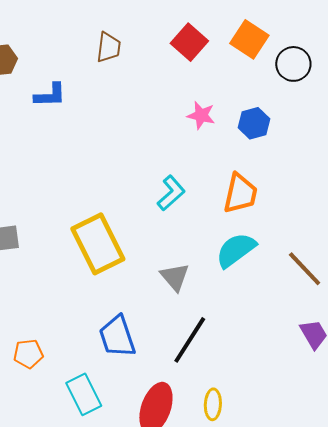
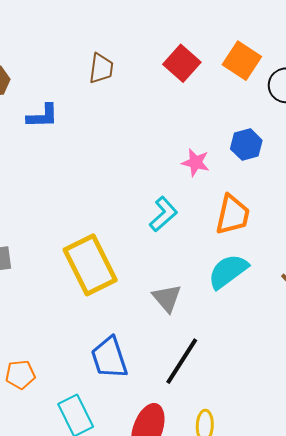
pink star: (201, 115) -> (196, 162), moved

